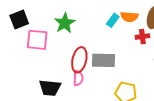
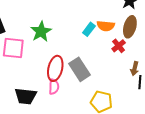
red cross: (142, 37) -> (119, 46), turned -32
gray rectangle: (104, 60) -> (79, 69), turned 55

